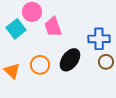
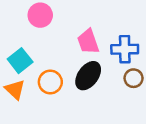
pink trapezoid: (53, 27) -> (88, 42), moved
cyan square: (16, 29) -> (20, 61), moved

